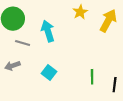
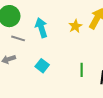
yellow star: (80, 12) -> (75, 26), moved

